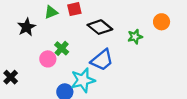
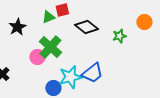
green triangle: (51, 12) -> (48, 17), moved
green cross: (62, 48) -> (50, 47), size x1.6
blue trapezoid: (102, 60) -> (92, 73), moved

